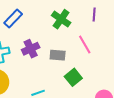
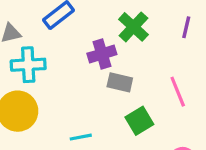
pink line: (85, 44) -> (178, 92), moved
purple cross: (31, 49) -> (102, 54), moved

